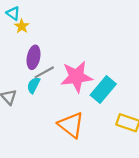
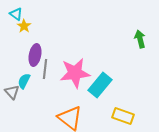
gray line: (44, 72) -> (45, 69), turned -54
cyan semicircle: (34, 85) -> (24, 81), moved

